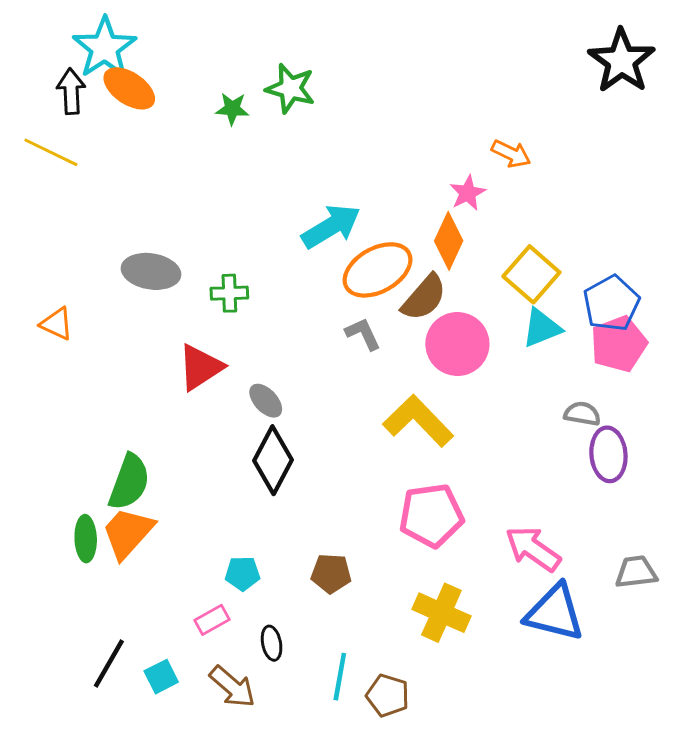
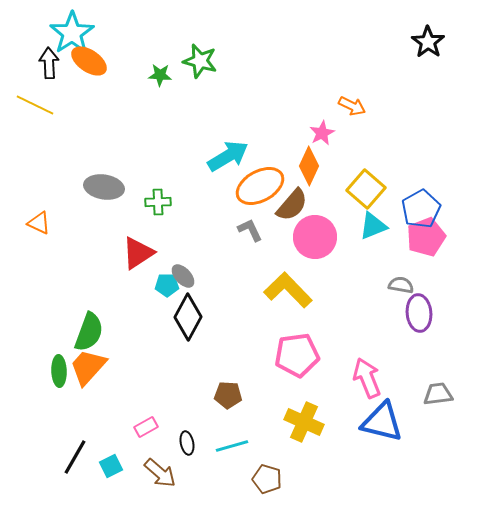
black star: (622, 61) -> (428, 42), size x0.7
pink arrow: (533, 549) -> (367, 378), turned 33
cyan pentagon: (242, 573) -> (167, 285), moved
cyan line: (340, 677) -> (232, 446), moved, turned 64

